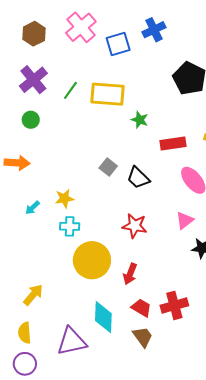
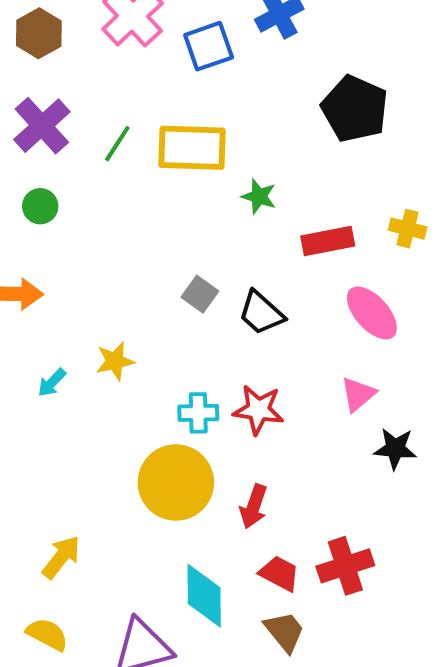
cyan cross: (70, 226) -> (198, 413), moved
yellow semicircle: (25, 333) -> (47, 634), turned 125

